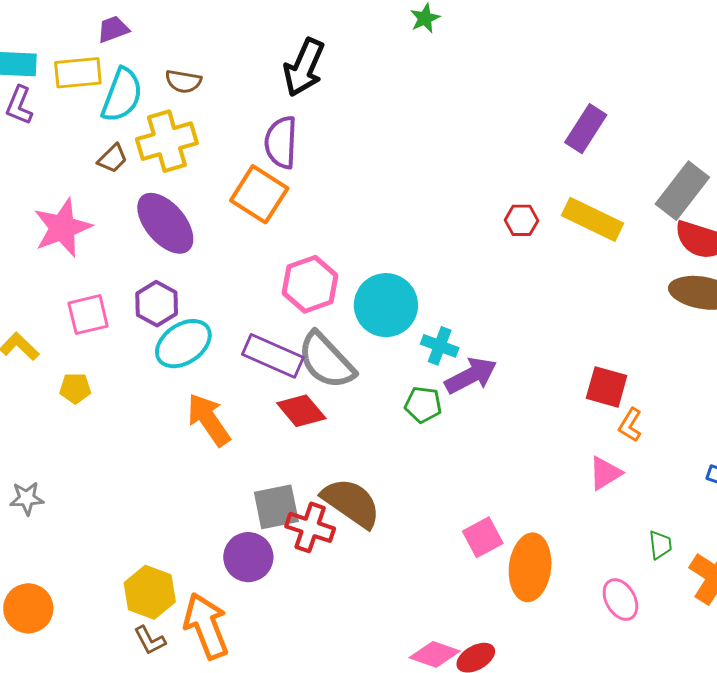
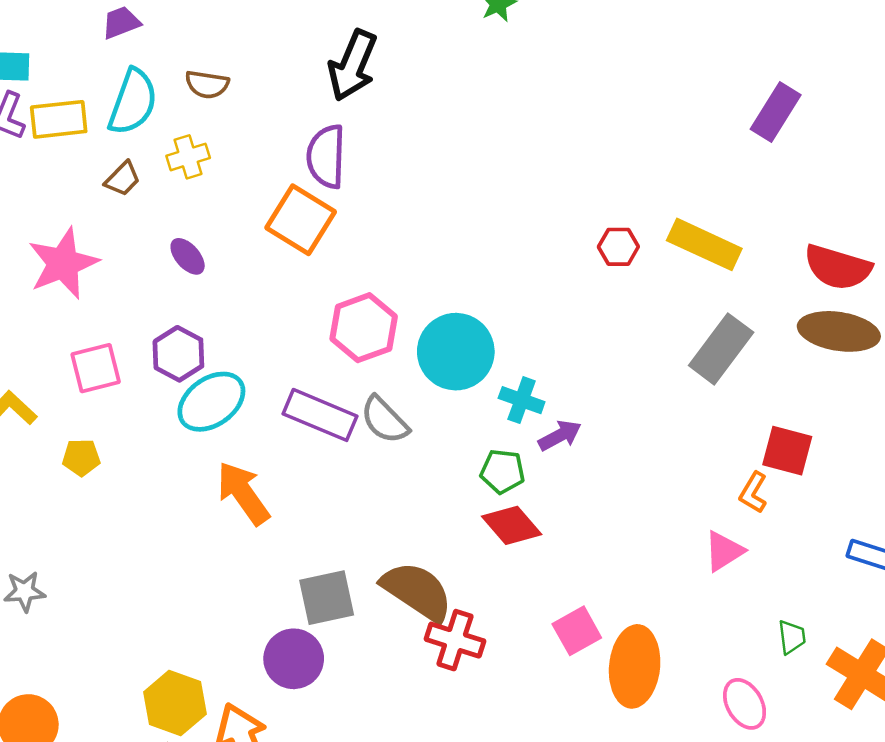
yellow rectangle: (78, 73) -> (59, 119), moved
purple rectangle: (586, 129) -> (776, 112), moved
yellow cross: (167, 141) -> (188, 157), size x0.6
gray rectangle: (682, 191) -> (721, 349), moved
purple ellipse: (165, 223) -> (188, 256), size x0.5
gray semicircle: (326, 361) -> (384, 420), size x0.7
purple arrow: (471, 376) -> (560, 435), size x0.7
red square: (607, 387) -> (787, 451), moved
red diamond: (301, 411) -> (512, 525), moved
red cross: (310, 527) -> (455, 640), moved

